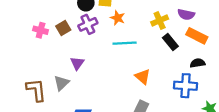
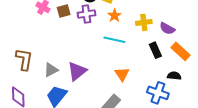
purple semicircle: (186, 14) -> (167, 29), moved
yellow cross: (160, 21) -> (144, 22), moved
purple triangle: (77, 63) -> (77, 71), moved, size x1.5
gray triangle: (61, 83) -> (51, 70), moved

